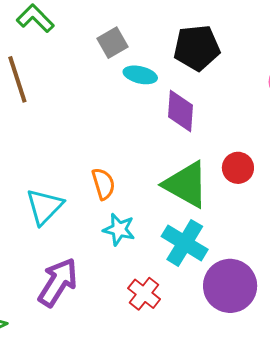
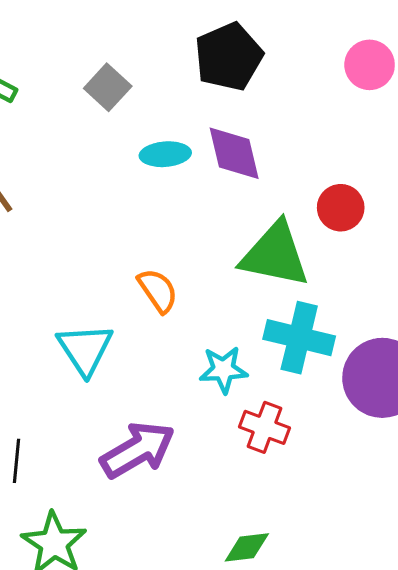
cyan ellipse: (140, 75) -> (165, 154), moved
cyan star: (119, 229) -> (223, 370), moved
purple arrow: (58, 282) -> (138, 450), turned 45

